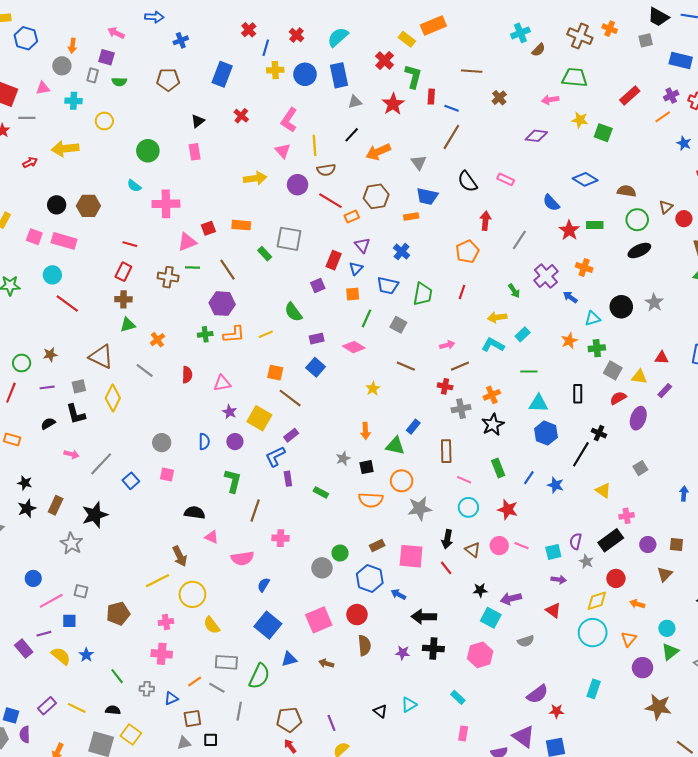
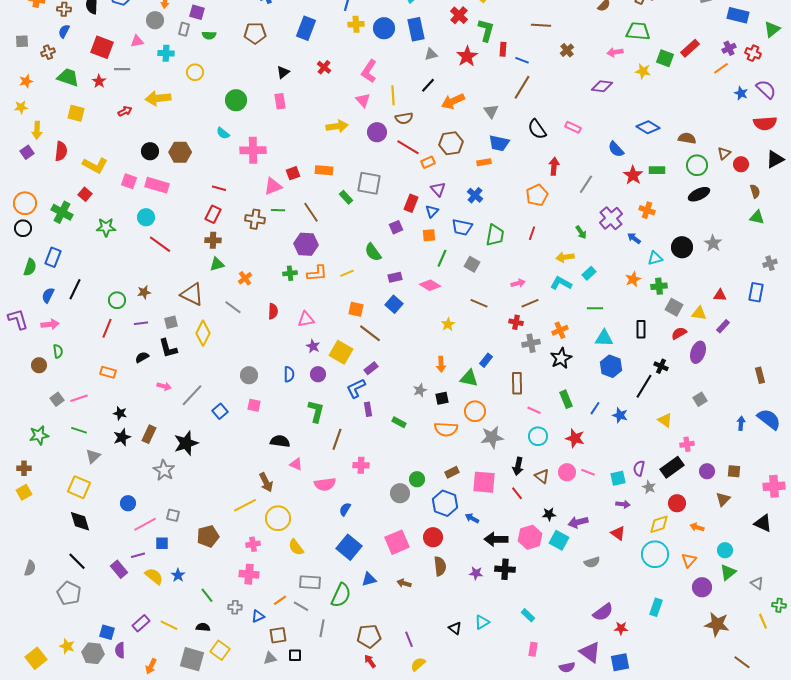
green square: (603, 133) -> (665, 58), moved
pink hexagon: (480, 655) -> (530, 537), moved

